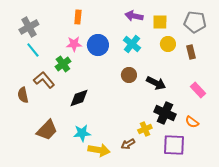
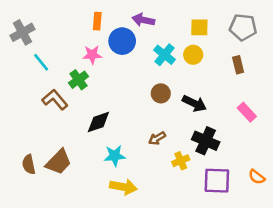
purple arrow: (134, 16) -> (143, 20), moved
gray cross: (29, 27) -> (22, 32), moved
yellow circle: (168, 44) -> (193, 55), moved
blue circle: (98, 45) -> (122, 41), moved
brown semicircle: (23, 95) -> (29, 164), moved
orange semicircle: (192, 122) -> (257, 177), moved
cyan star: (82, 133) -> (115, 156), moved
brown arrow: (128, 144) -> (157, 138), moved

